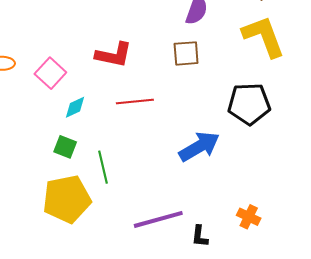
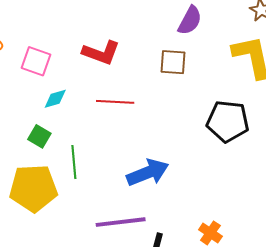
pink square: (50, 73) -> (36, 61), turned -32
blue arrow: (199, 147) -> (148, 173), moved

